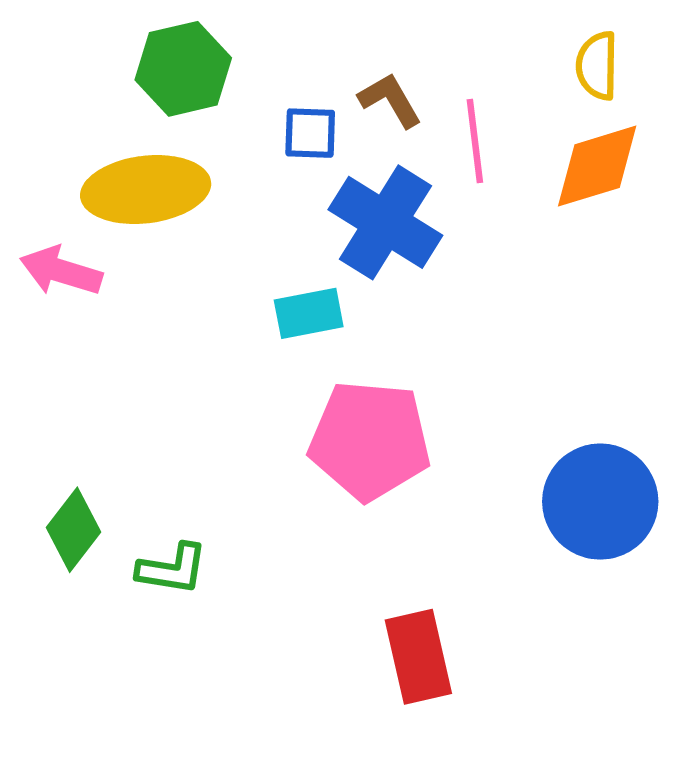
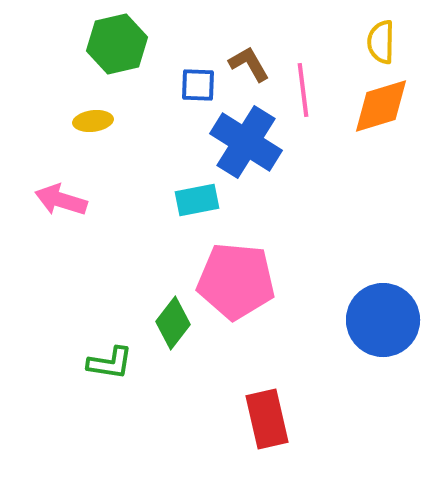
yellow ellipse: (146, 190) -> (93, 121), size x0.5
pink arrow: (61, 271) -> (61, 200), moved
green diamond: (73, 530) -> (173, 323), moved

